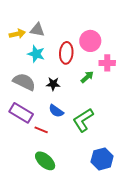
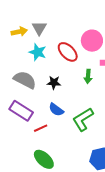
gray triangle: (37, 30) -> (39, 28), turned 49
red ellipse: (66, 53) -> (68, 52), turned -50
green arrow: (87, 77) -> (88, 76), turned 136
red line: (41, 130) -> (41, 128), turned -48

